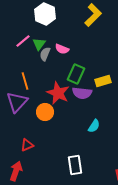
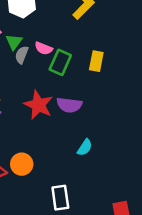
green rectangle: (76, 74) -> (60, 62), moved
yellow rectangle: (103, 81) -> (96, 61), moved, turned -63
orange circle: (45, 112) -> (22, 164), moved

